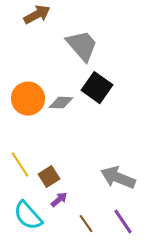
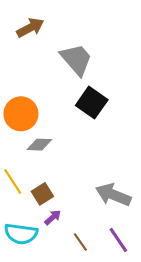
gray diamond: (61, 103) -> (39, 145), moved
cyan semicircle: (28, 216) -> (21, 234), turned -40

